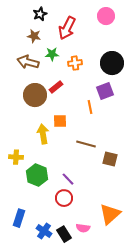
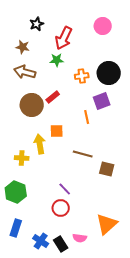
brown star: (34, 36) -> (23, 47), moved
green star: (52, 54) -> (57, 60), moved
orange cross: (75, 63) -> (82, 76), moved
yellow cross: (16, 157) -> (22, 158), moved
green hexagon: (37, 175) -> (16, 192), moved

